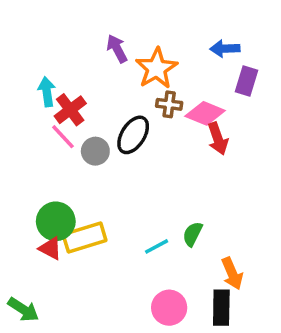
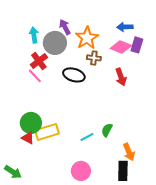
cyan arrow: (47, 92) -> (34, 35), moved
pink diamond: (205, 113) -> (121, 47), moved
black ellipse: (133, 135) -> (74, 75), turned 75
gray circle: (95, 151) -> (55, 43), moved, size x1.5
pink circle: (169, 308) -> (81, 171), moved

